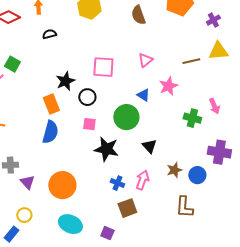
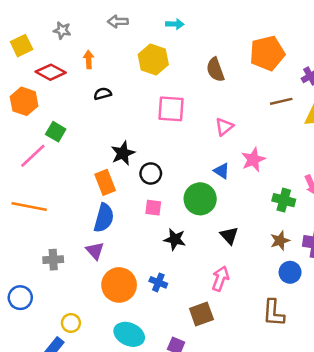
brown line: (191, 61) -> (281, 101), moved
pink square: (103, 67) -> (171, 109), moved
black star: (106, 149) -> (175, 239), size x0.7
brown star: (174, 170) -> (280, 241), moved
purple triangle: (27, 182) -> (95, 251), moved
blue cross: (117, 183) -> (158, 282), moved

